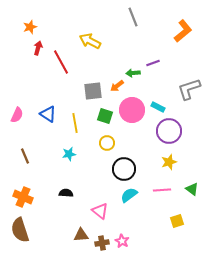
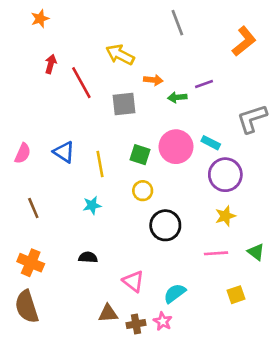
orange star: (30, 27) -> (40, 19), moved
orange arrow: (117, 86) -> (153, 80), moved, turned -136
gray square: (93, 91) -> (124, 104), moved
cyan semicircle: (129, 195) -> (175, 293), moved

